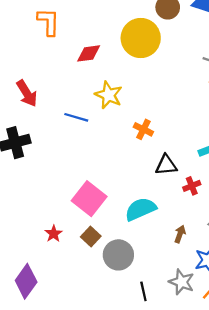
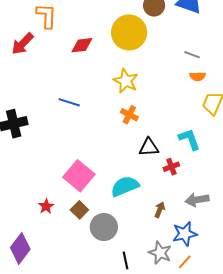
red arrow: (27, 93) -> (23, 44), moved, turned 75
yellow star: (109, 95) -> (126, 81), moved

